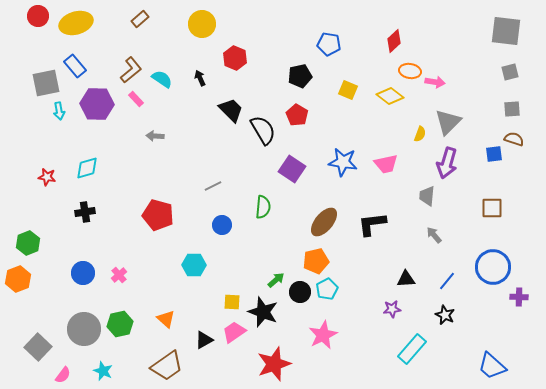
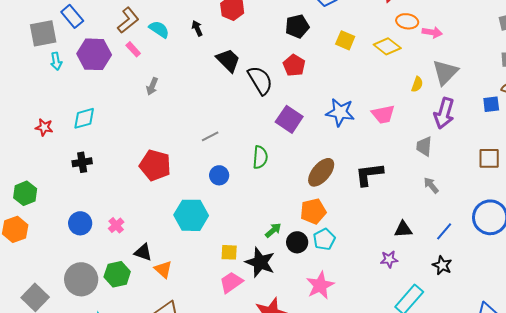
gray arrow: (155, 136) -> (152, 86), turned -72
cyan hexagon: (194, 265) -> (191, 215), size x1.4
black triangle: (204, 340) -> (143, 252), moved, turned 48

